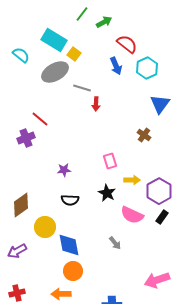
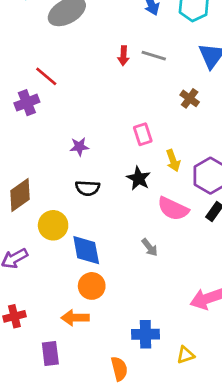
gray line: (82, 88) -> (154, 56), moved
yellow arrow: (132, 180) -> (173, 160), turned 70

